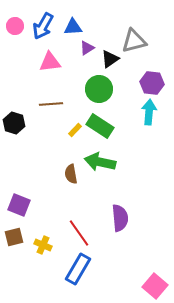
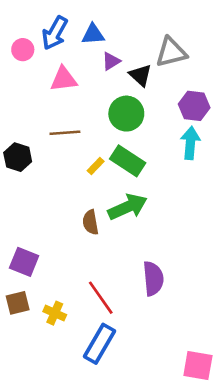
pink circle: (15, 26) -> (23, 50), moved
black triangle: (110, 59) -> (140, 75), turned -42
green arrow: (100, 162) -> (128, 207), turned 144
pink square: (155, 286) -> (198, 365), turned -30

